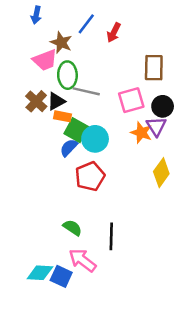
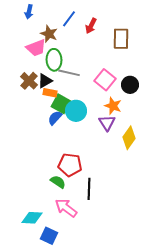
brown rectangle: (154, 68) -> (121, 39), moved
pink square: (131, 100) -> (105, 80), turned -35
purple triangle: (156, 126) -> (107, 123), moved
red pentagon: (90, 176) -> (70, 165), moved, turned 30
blue square: (61, 276) -> (49, 236), moved

